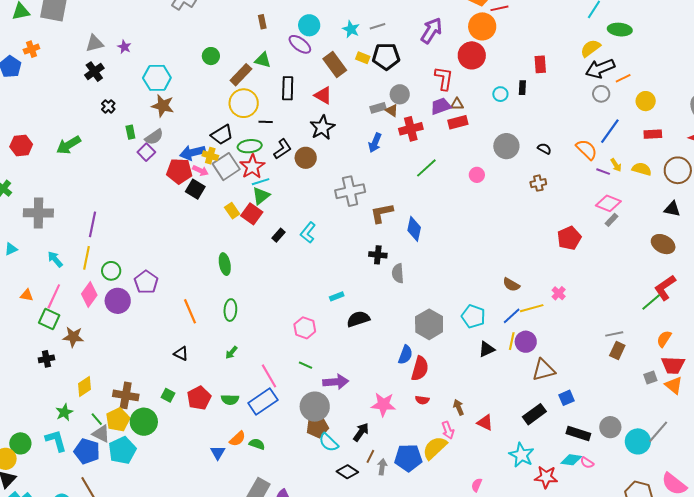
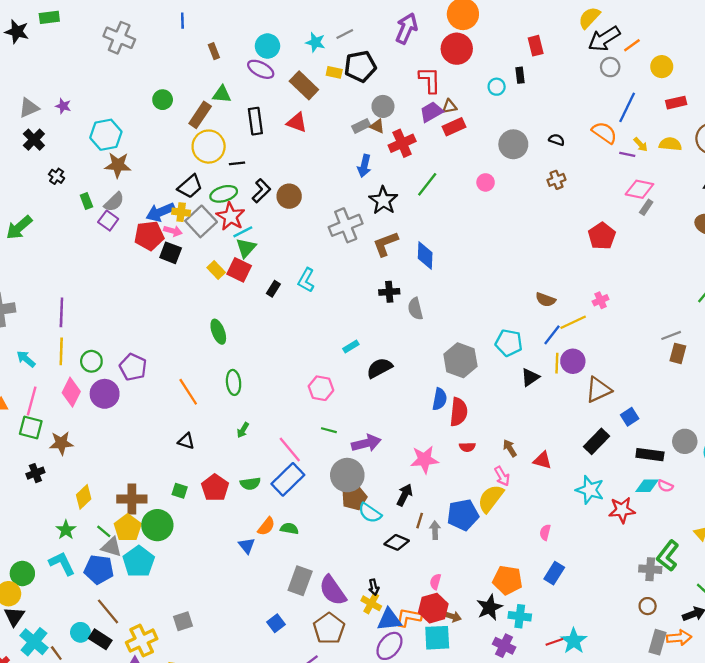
black star: (322, 128) -> (383, 200), moved
pink cross: (559, 293) -> (601, 300), turned 32

